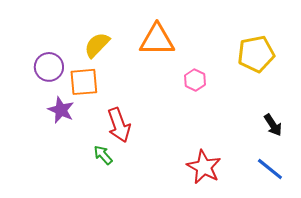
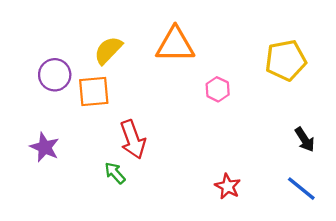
purple star: (61, 110) -> (45, 147), moved
red star: (204, 167) -> (228, 186), size x0.7

